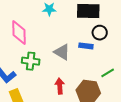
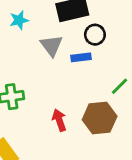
gray triangle: (62, 52) -> (52, 46), moved, turned 36

